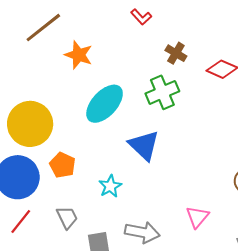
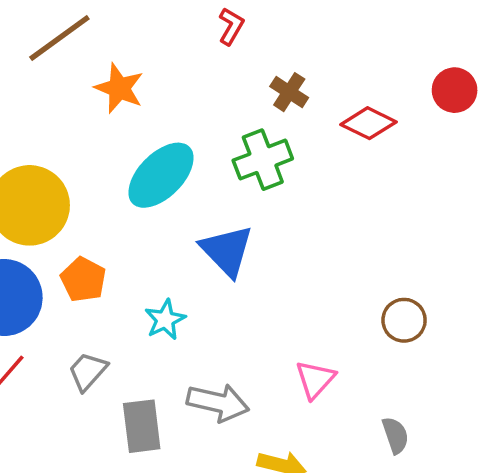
red L-shape: (141, 17) -> (231, 26), turned -110
gray trapezoid: (67, 218) -> (88, 371), turned -115

